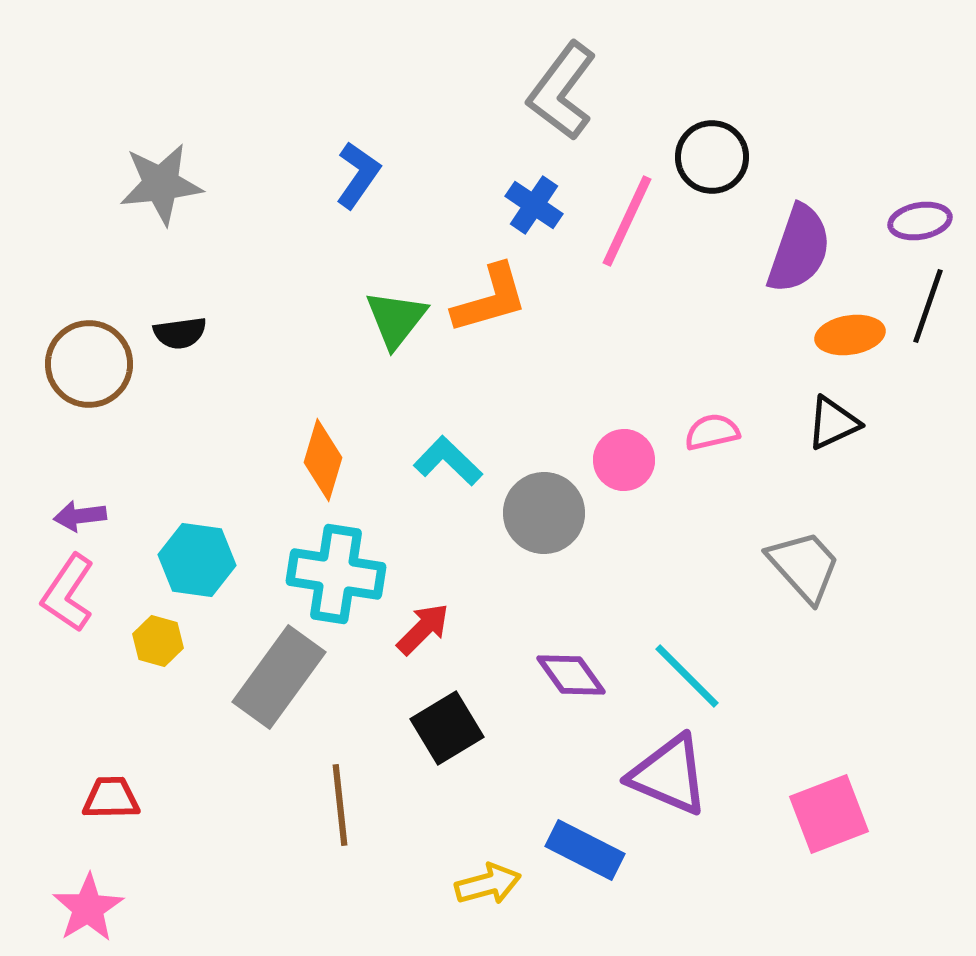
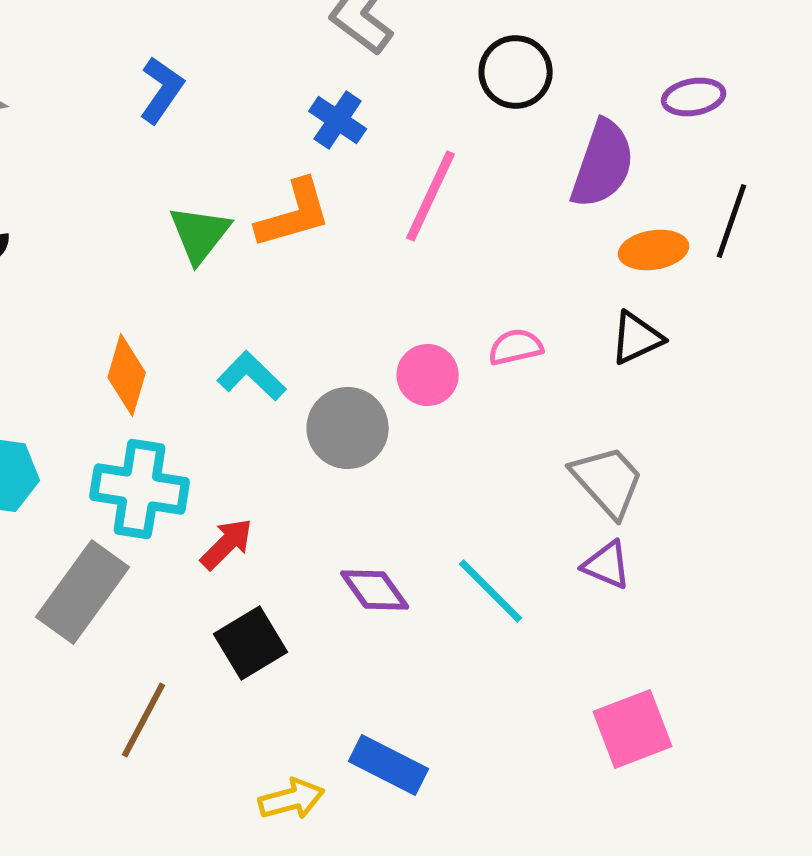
pink line: (627, 221) -> (431, 196), moved
purple ellipse: (920, 221) -> (694, 97), moved
purple triangle: (669, 775) -> (607, 565), moved, size x0.6
brown line: (340, 805) -> (144, 720), turned 34

